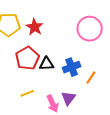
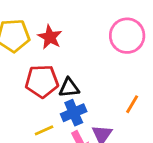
red pentagon: (27, 58) -> (42, 81), turned 30
blue cross: (72, 67) -> (74, 113), moved

